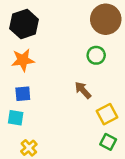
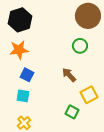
blue square: (23, 94) -> (27, 75), moved, turned 32
cyan square: (16, 118) -> (23, 96), moved
green square: (108, 142) -> (72, 112), moved

